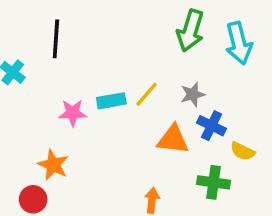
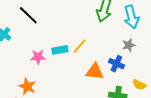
black line: (56, 39) -> (28, 15), turned -50
gray star: (193, 94) -> (129, 45), moved
yellow semicircle: (243, 151) -> (139, 85), moved

